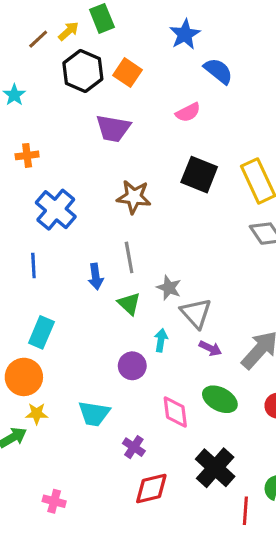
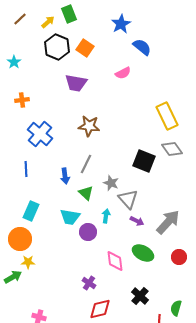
brown line: (38, 39) -> (20, 19), moved
black square: (199, 175) -> (144, 161), moved
gray line: (129, 257) -> (86, 164), turned 36
cyan trapezoid: (94, 414) -> (70, 217), moved
black cross: (215, 468) -> (140, 296), size x0.7

